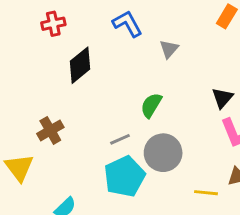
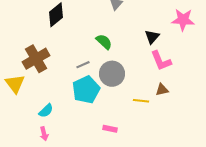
green semicircle: (151, 105) -> (104, 42), turned 102
brown cross: (50, 130) -> (36, 59), size x1.5

